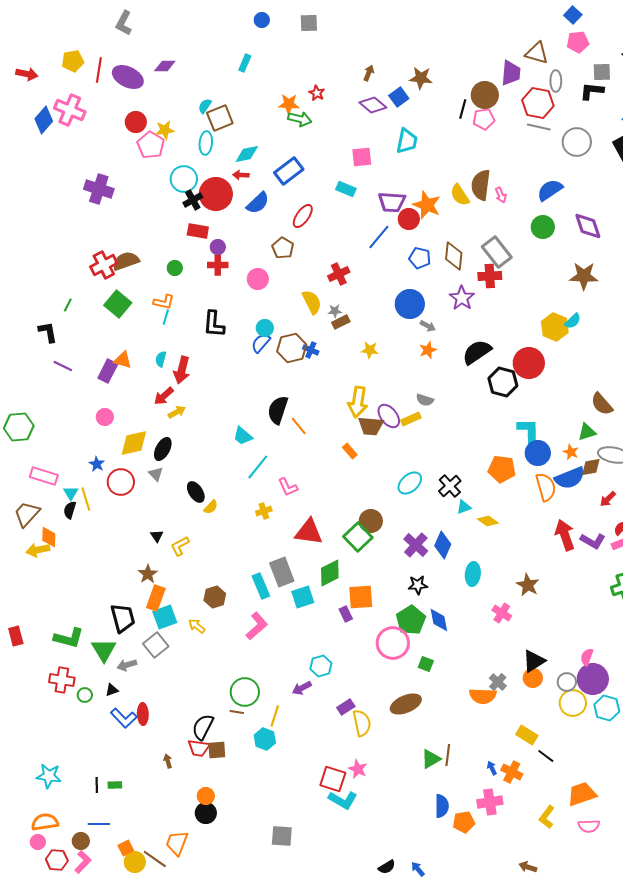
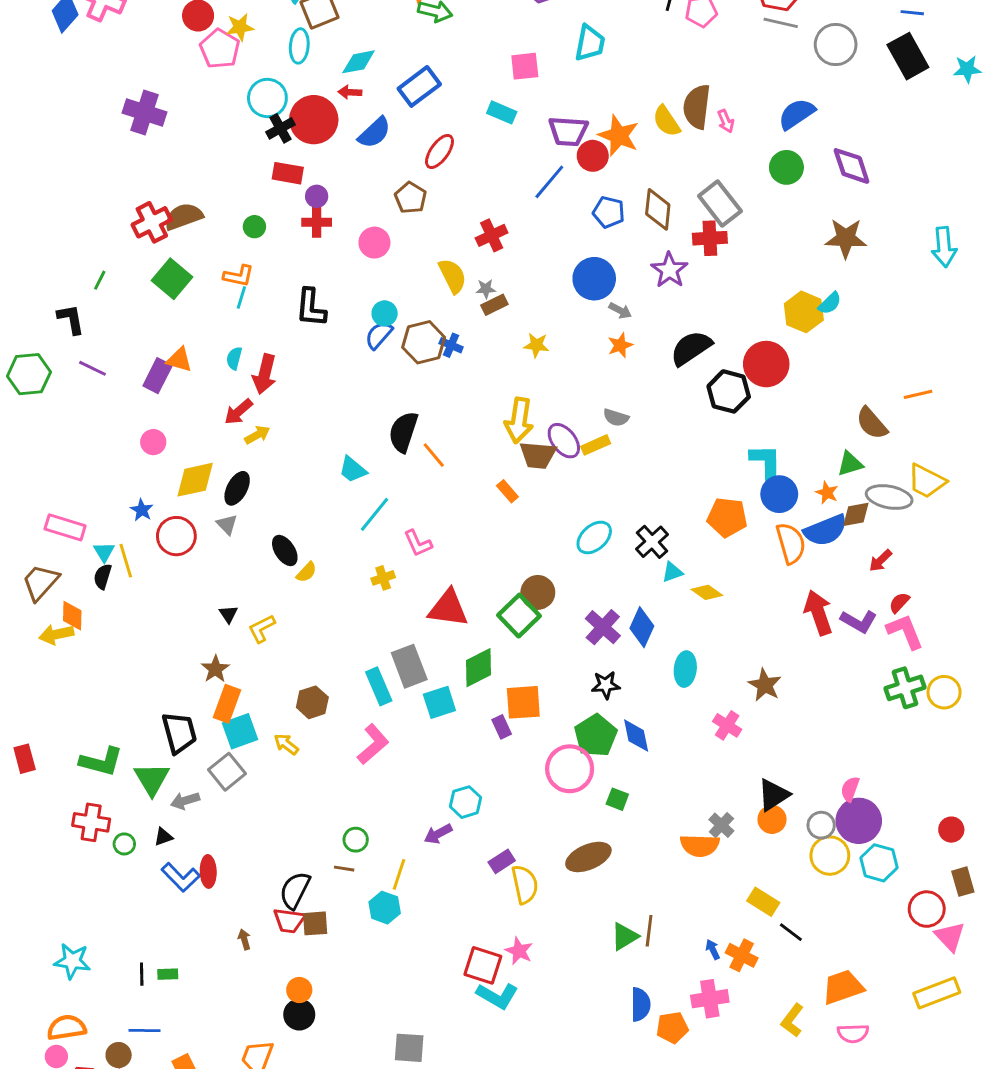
green hexagon: (19, 427) -> (29, 374), moved
green circle: (245, 692) -> (356, 840), size x0.6

